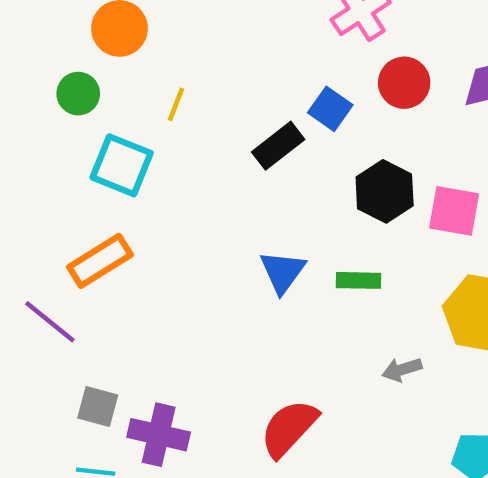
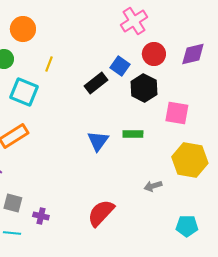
black hexagon: (385, 191) -> (144, 88), moved
green rectangle: (359, 280) -> (133, 134), moved
purple cross: (159, 435) -> (41, 216), size x0.6

